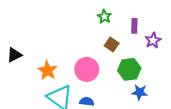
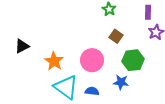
purple rectangle: (134, 26) -> (148, 12), moved
blue star: (140, 92) -> (121, 82), moved

